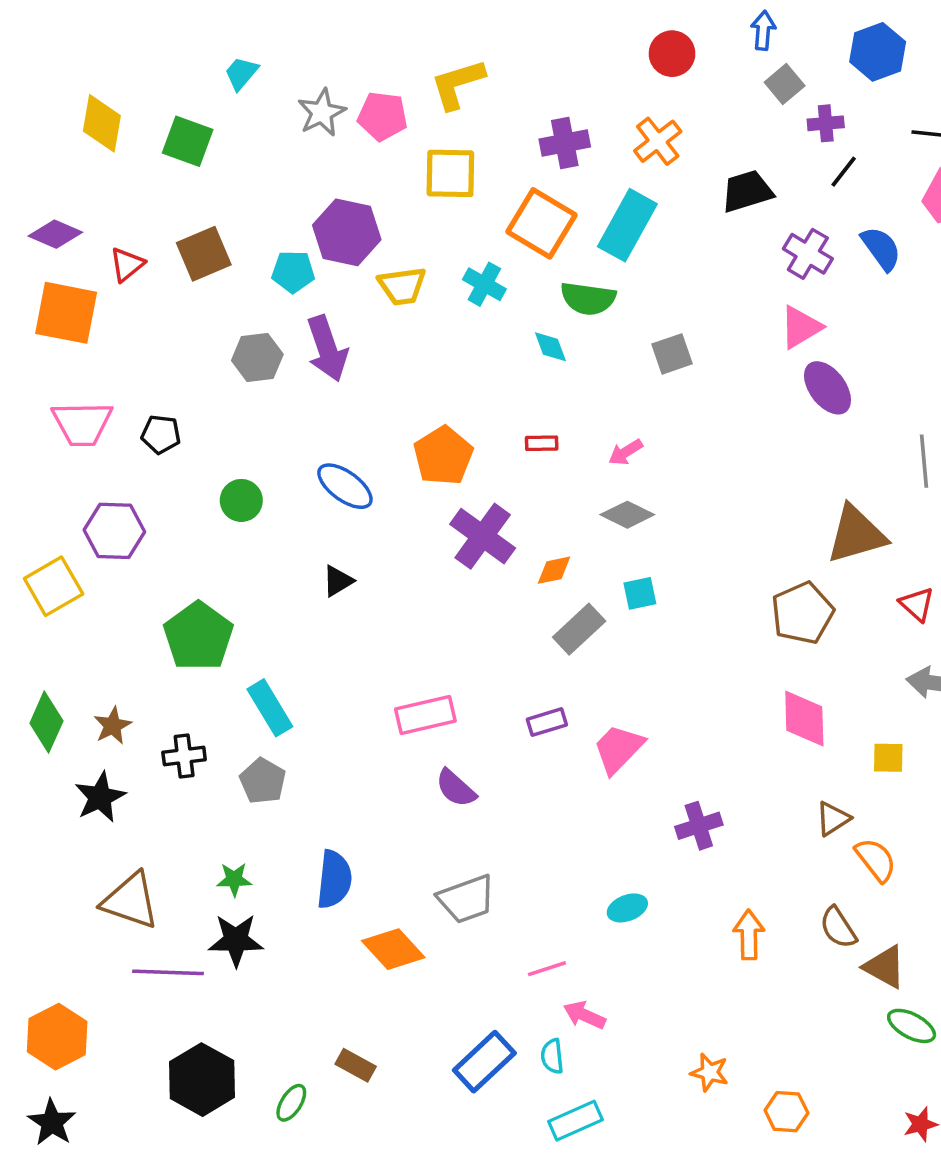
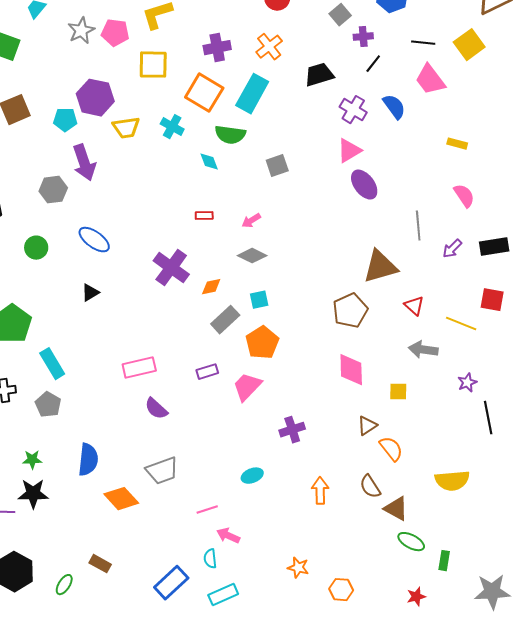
gray hexagon: (257, 357) -> (53, 190), moved
orange pentagon: (443, 456) -> (262, 343), moved
blue rectangle: (484, 1062) -> (171, 583), moved

